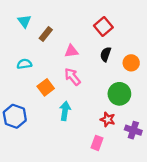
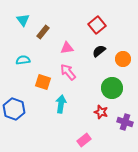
black semicircle: (106, 54) -> (99, 51), turned 32
orange square: (46, 87) -> (43, 82), turned -35
pink rectangle: (97, 143) -> (84, 140), moved, turned 32

